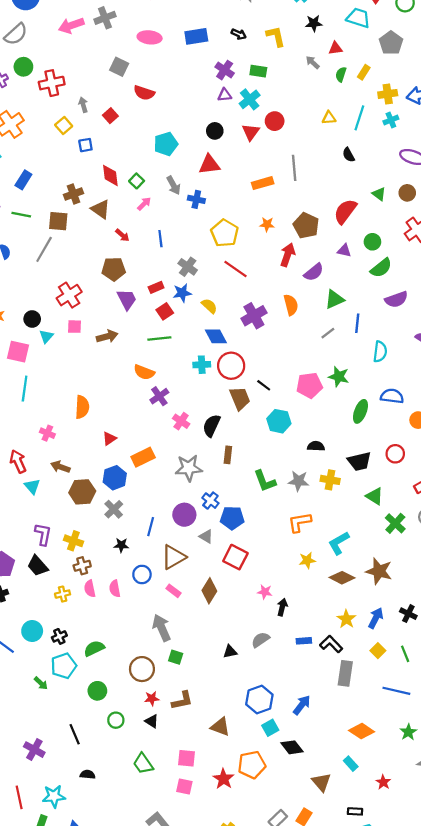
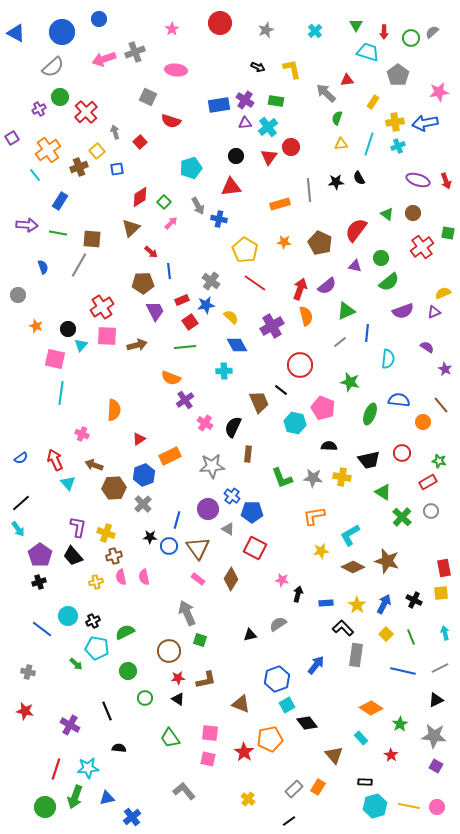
black star: (314, 23) -> (336, 182), moved
blue rectangle: (196, 36) -> (219, 105), moved
gray arrow: (313, 62) -> (326, 93), size x1.5
green semicircle: (341, 74) -> (337, 118), moved
red cross: (52, 83) -> (86, 112), turned -30
red diamond: (110, 175) -> (140, 197), turned 65
brown cross: (73, 194) -> (79, 167), moved
brown triangle: (101, 209) -> (131, 228), turned 42
blue line: (160, 239) -> (169, 271), moved
red arrow: (288, 255) -> (300, 289), moved
pink square: (75, 327) -> (107, 336), size x1.5
red circle: (231, 366) -> (300, 365), moved
pink pentagon: (309, 385) -> (323, 408), moved, turned 30
brown triangle: (173, 557) -> (198, 548), turned -35
blue circle: (142, 574) -> (169, 546), moved
blue rectangle: (304, 641) -> (326, 603), moved
cyan pentagon: (64, 666) -> (97, 648), turned 30
blue arrow: (302, 705) -> (316, 665), moved
green star: (408, 732) -> (400, 724), moved
red line: (19, 797) -> (56, 769), turned 30

